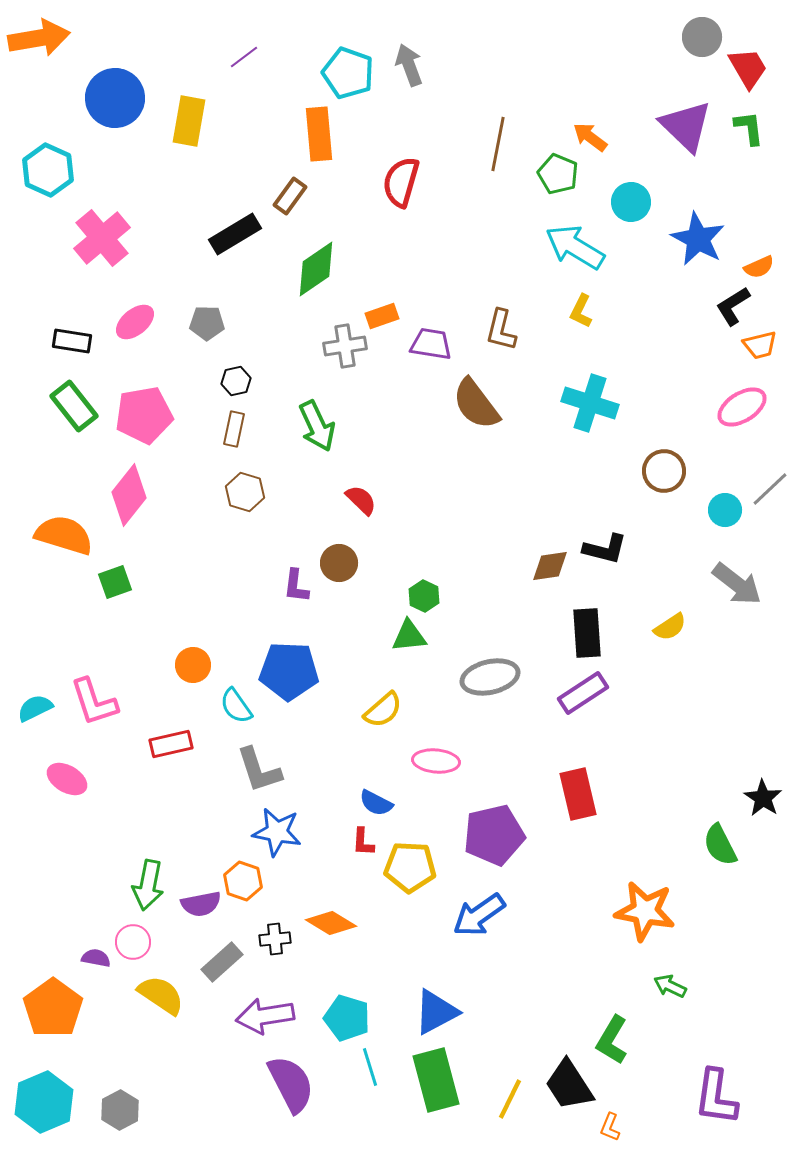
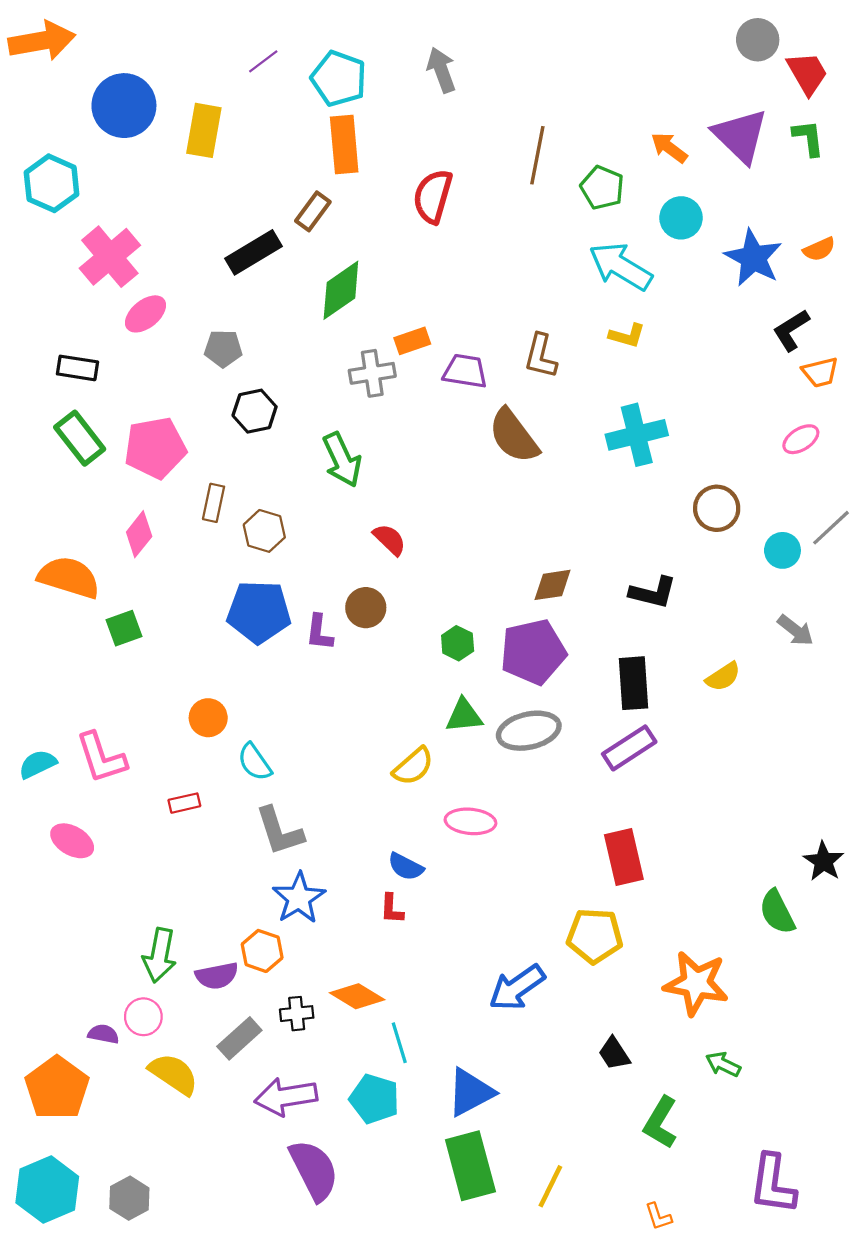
cyan pentagon: (348, 73) -> (339, 79), moved
orange arrow: (590, 137) -> (669, 148), moved
orange semicircle: (759, 267) -> (819, 249), moved
yellow L-shape: (581, 311) -> (627, 336), turned -100
pink ellipse: (135, 322) -> (146, 314), moved
black hexagon: (236, 381) -> (255, 411), size x1.4
cyan cross: (590, 403) -> (637, 435), turned -32
pink ellipse: (742, 407) -> (801, 439), size x0.7
brown rectangle: (234, 429) -> (214, 503), moved
pink diamond: (129, 495) -> (139, 534), size x0.7
brown diamond: (550, 566) -> (553, 585), moved
gray arrow: (737, 584) -> (795, 630), size x0.7
green triangle: (409, 636) -> (464, 716), moved
blue pentagon: (289, 671) -> (259, 612), moved
red rectangle: (171, 744) -> (184, 803), size x0.7
blue star: (277, 832) -> (299, 898), turned 30
purple pentagon: (494, 835) -> (533, 652), moved
yellow pentagon: (410, 867) -> (595, 936), moved
cyan line: (370, 1067) -> (399, 1043), moved
black trapezoid: (569, 1085) -> (614, 1053), moved, size x0.6
orange L-shape: (610, 1127) -> (658, 1217), turned -40

